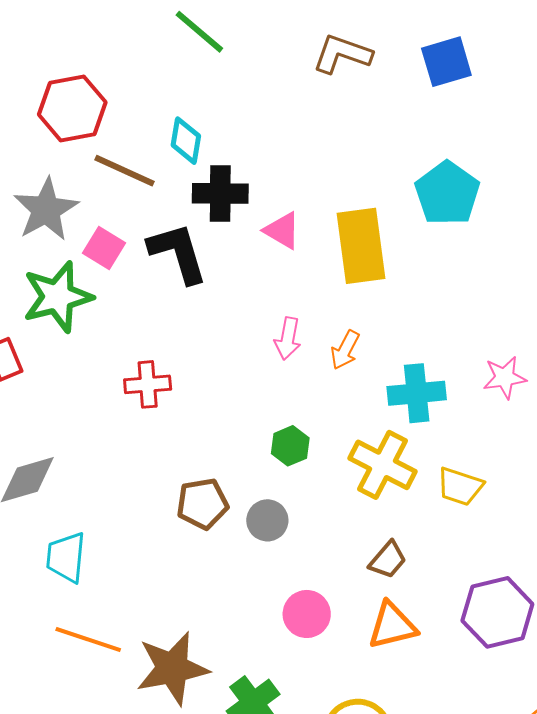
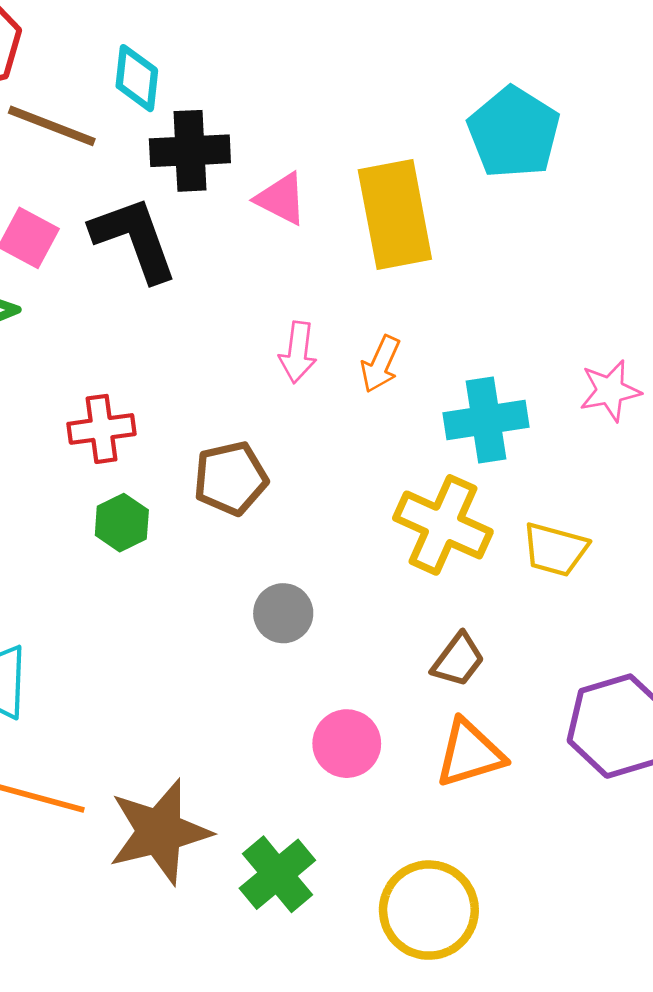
green hexagon: (290, 446) -> (122, 523), moved
brown pentagon: (202, 504) -> (231, 478), moved

